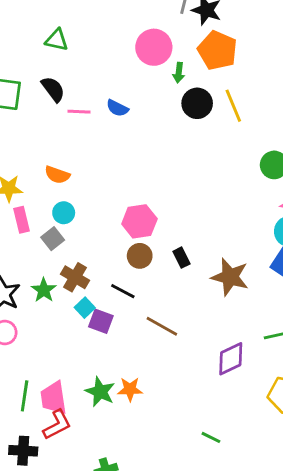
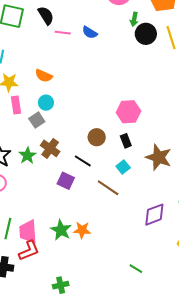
green arrow: (179, 73) -> (134, 19), moved
pink hexagon: (139, 221) -> (128, 112), moved
cyan square: (85, 308) -> (123, 167), moved

